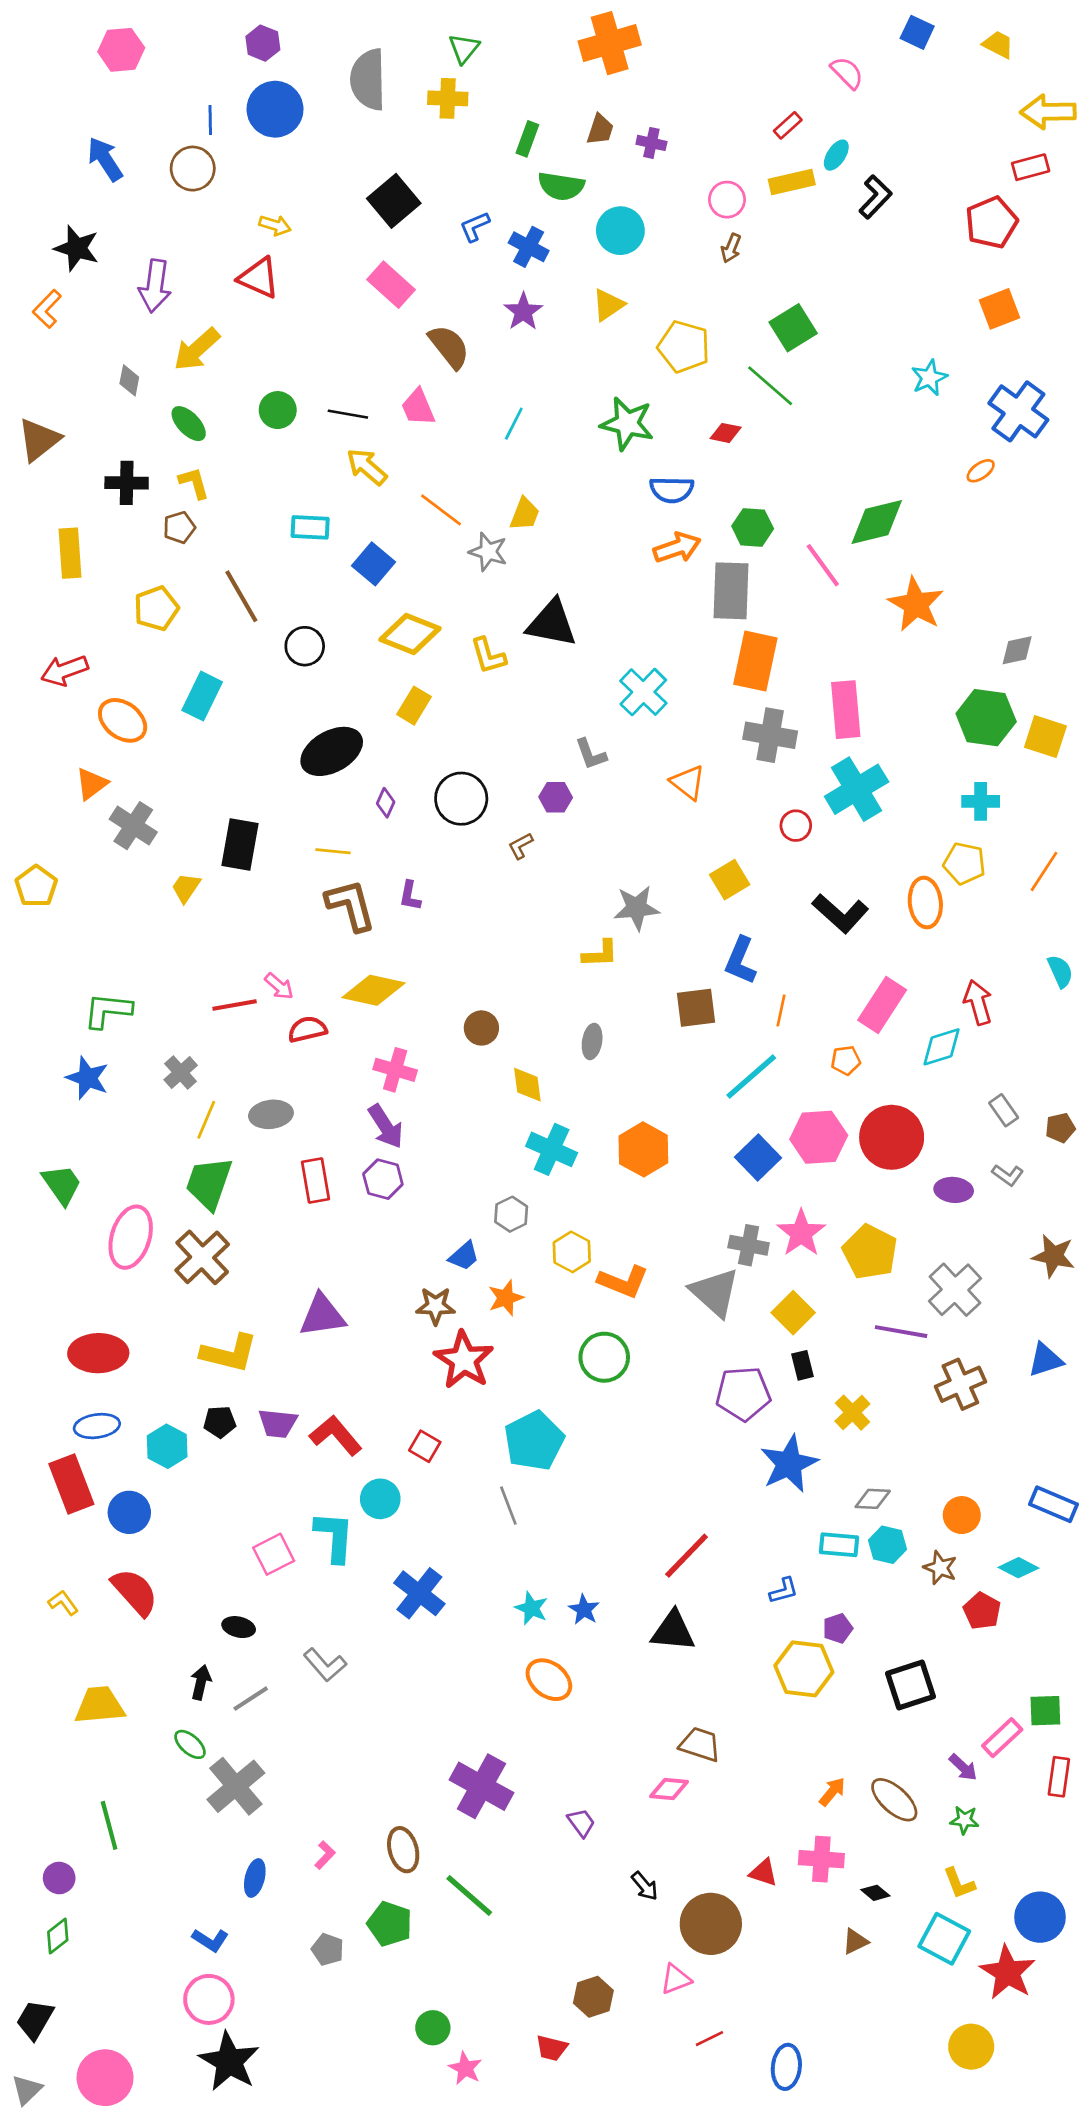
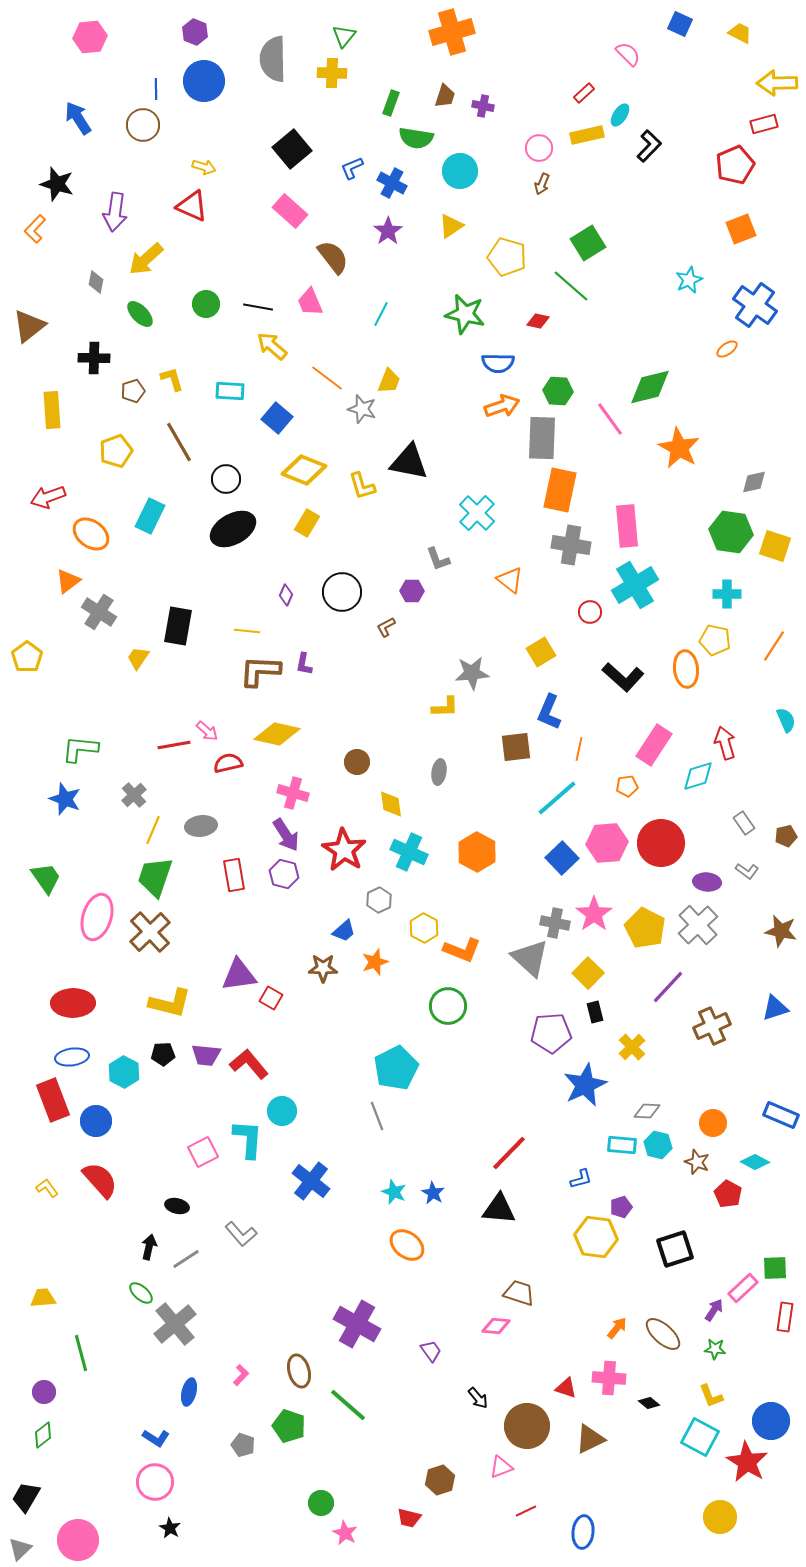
yellow L-shape: (194, 483) -> (172, 379), moved
black ellipse: (332, 751) -> (233, 529), moved
brown L-shape: (351, 905) -> (260, 671), turned -72
gray cross: (955, 1290) -> (698, 925), moved
purple line: (901, 1332) -> (668, 987), turned -57
red star: (464, 1360) -> (344, 850), moved
red square: (425, 1446) -> (271, 998), moved
yellow trapezoid: (100, 1705) -> (43, 1298), moved, size x0.7
purple arrow: (963, 1767) -> (714, 1310), turned -100
brown triangle: (855, 1941) -> (590, 1439), moved, size x1.5
black star: (229, 2061) -> (170, 1528), size x0.5

